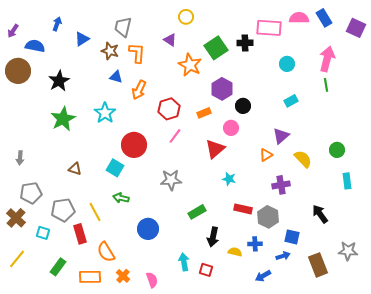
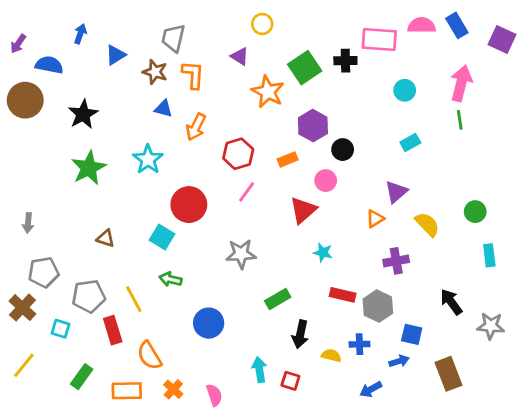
gray star: (348, 251) -> (491, 326), moved

